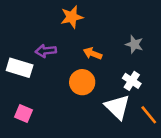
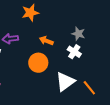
white cross: (132, 81) -> (74, 52), moved
white triangle: (117, 107) -> (65, 82), turned 40

